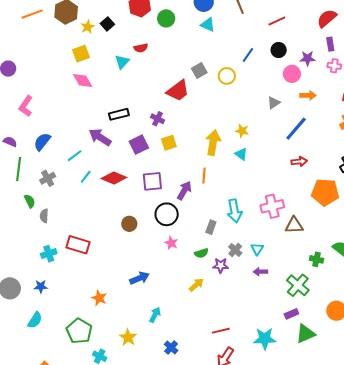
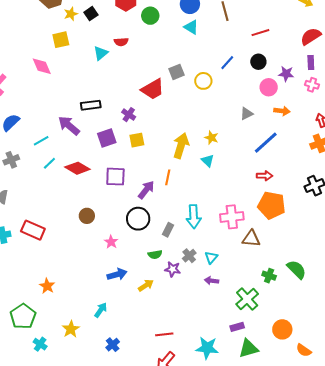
pink diamond: (83, 81) -> (42, 66), moved
orange pentagon: (325, 192) -> (272, 205), moved
black circle: (167, 214) -> (138, 219), moved
pink star: (171, 243) -> (111, 242), moved
blue arrow: (139, 278) -> (117, 274), moved

